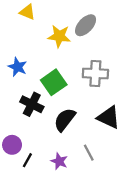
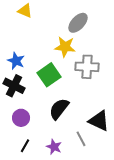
yellow star: (59, 36) -> (65, 47), moved
black cross: (32, 104) -> (14, 86), moved
black triangle: (109, 117) -> (99, 121), moved
purple circle: (12, 145) -> (21, 118), moved

